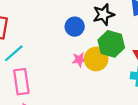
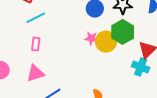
pink rectangle: (21, 82) -> (36, 44), size x0.6

